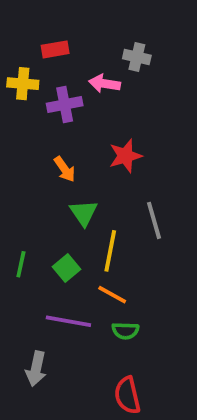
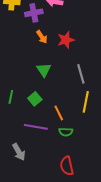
orange arrow: (65, 169) -> (42, 37), moved
yellow line: (110, 251) -> (86, 102), moved
orange line: (112, 295) -> (59, 113), turned 35
gray arrow: (36, 369) -> (19, 152), turned -42

